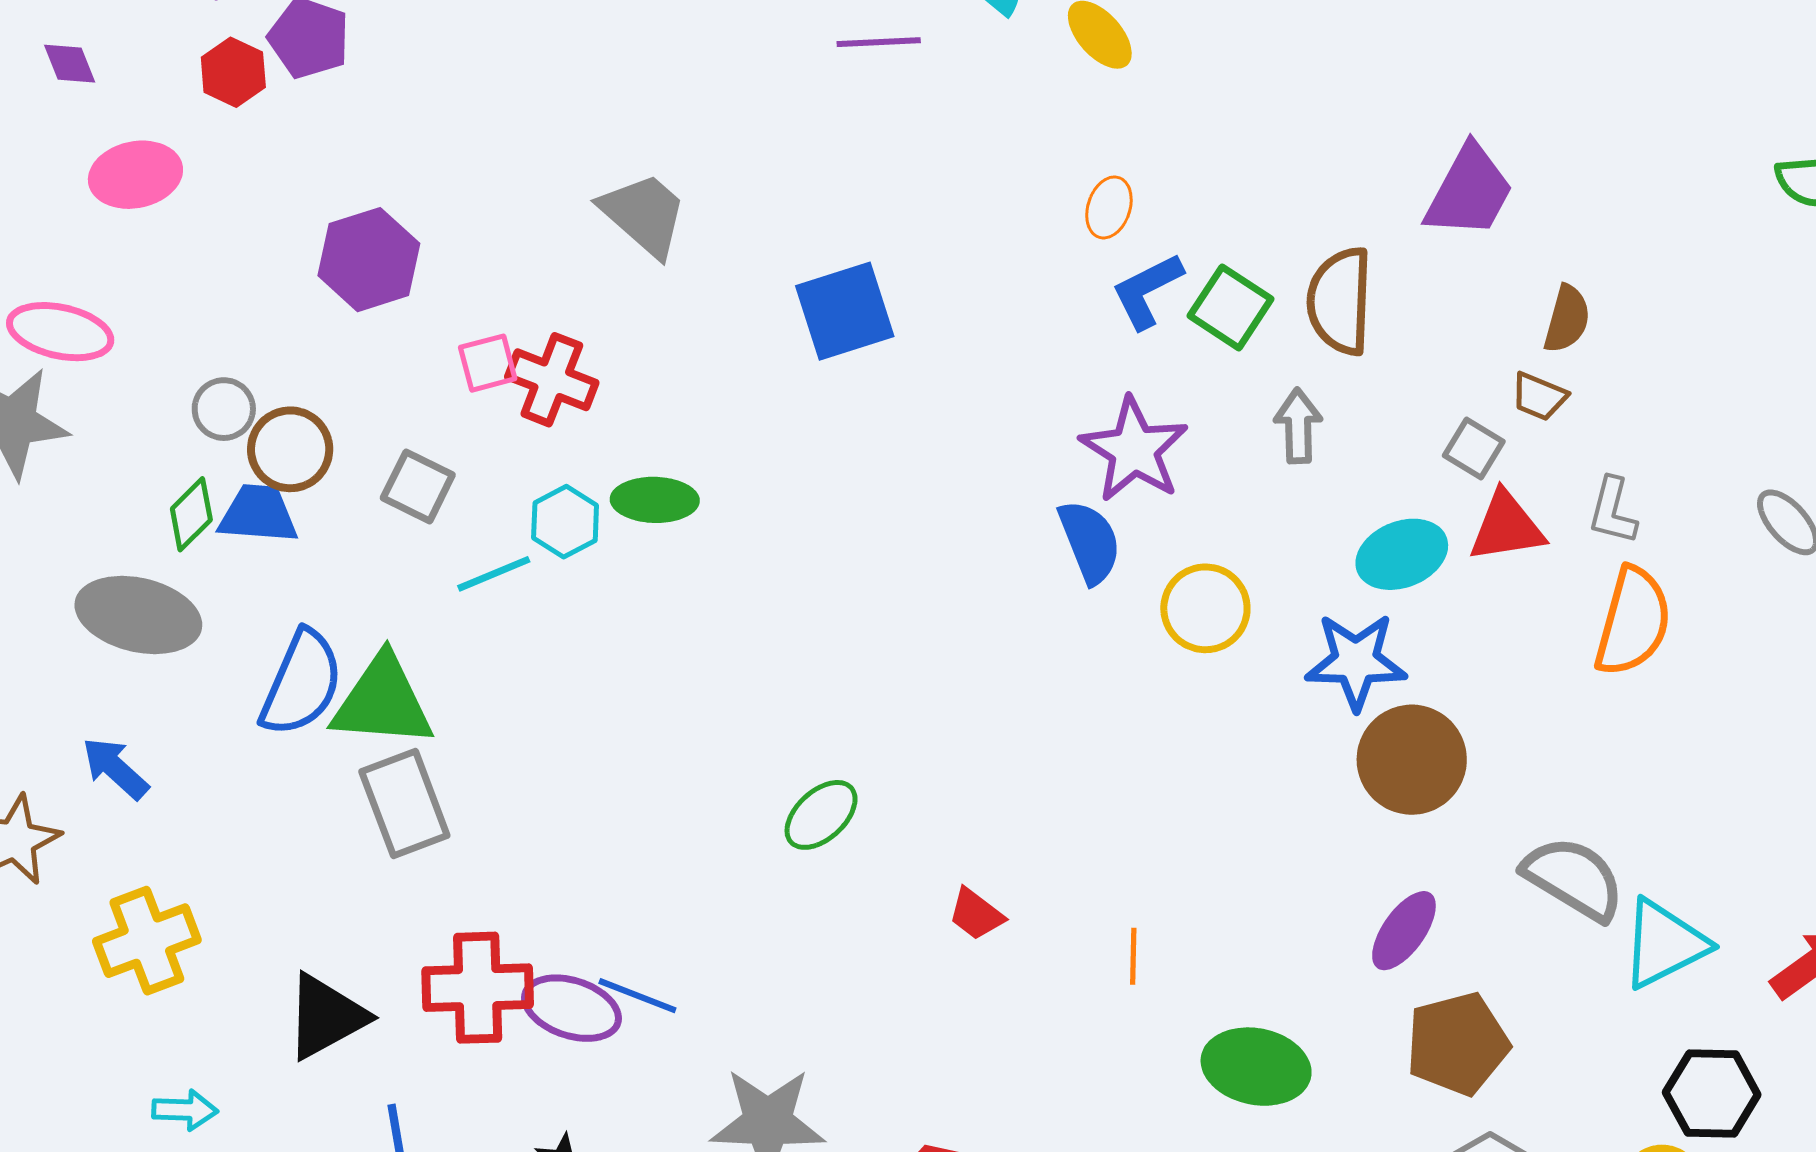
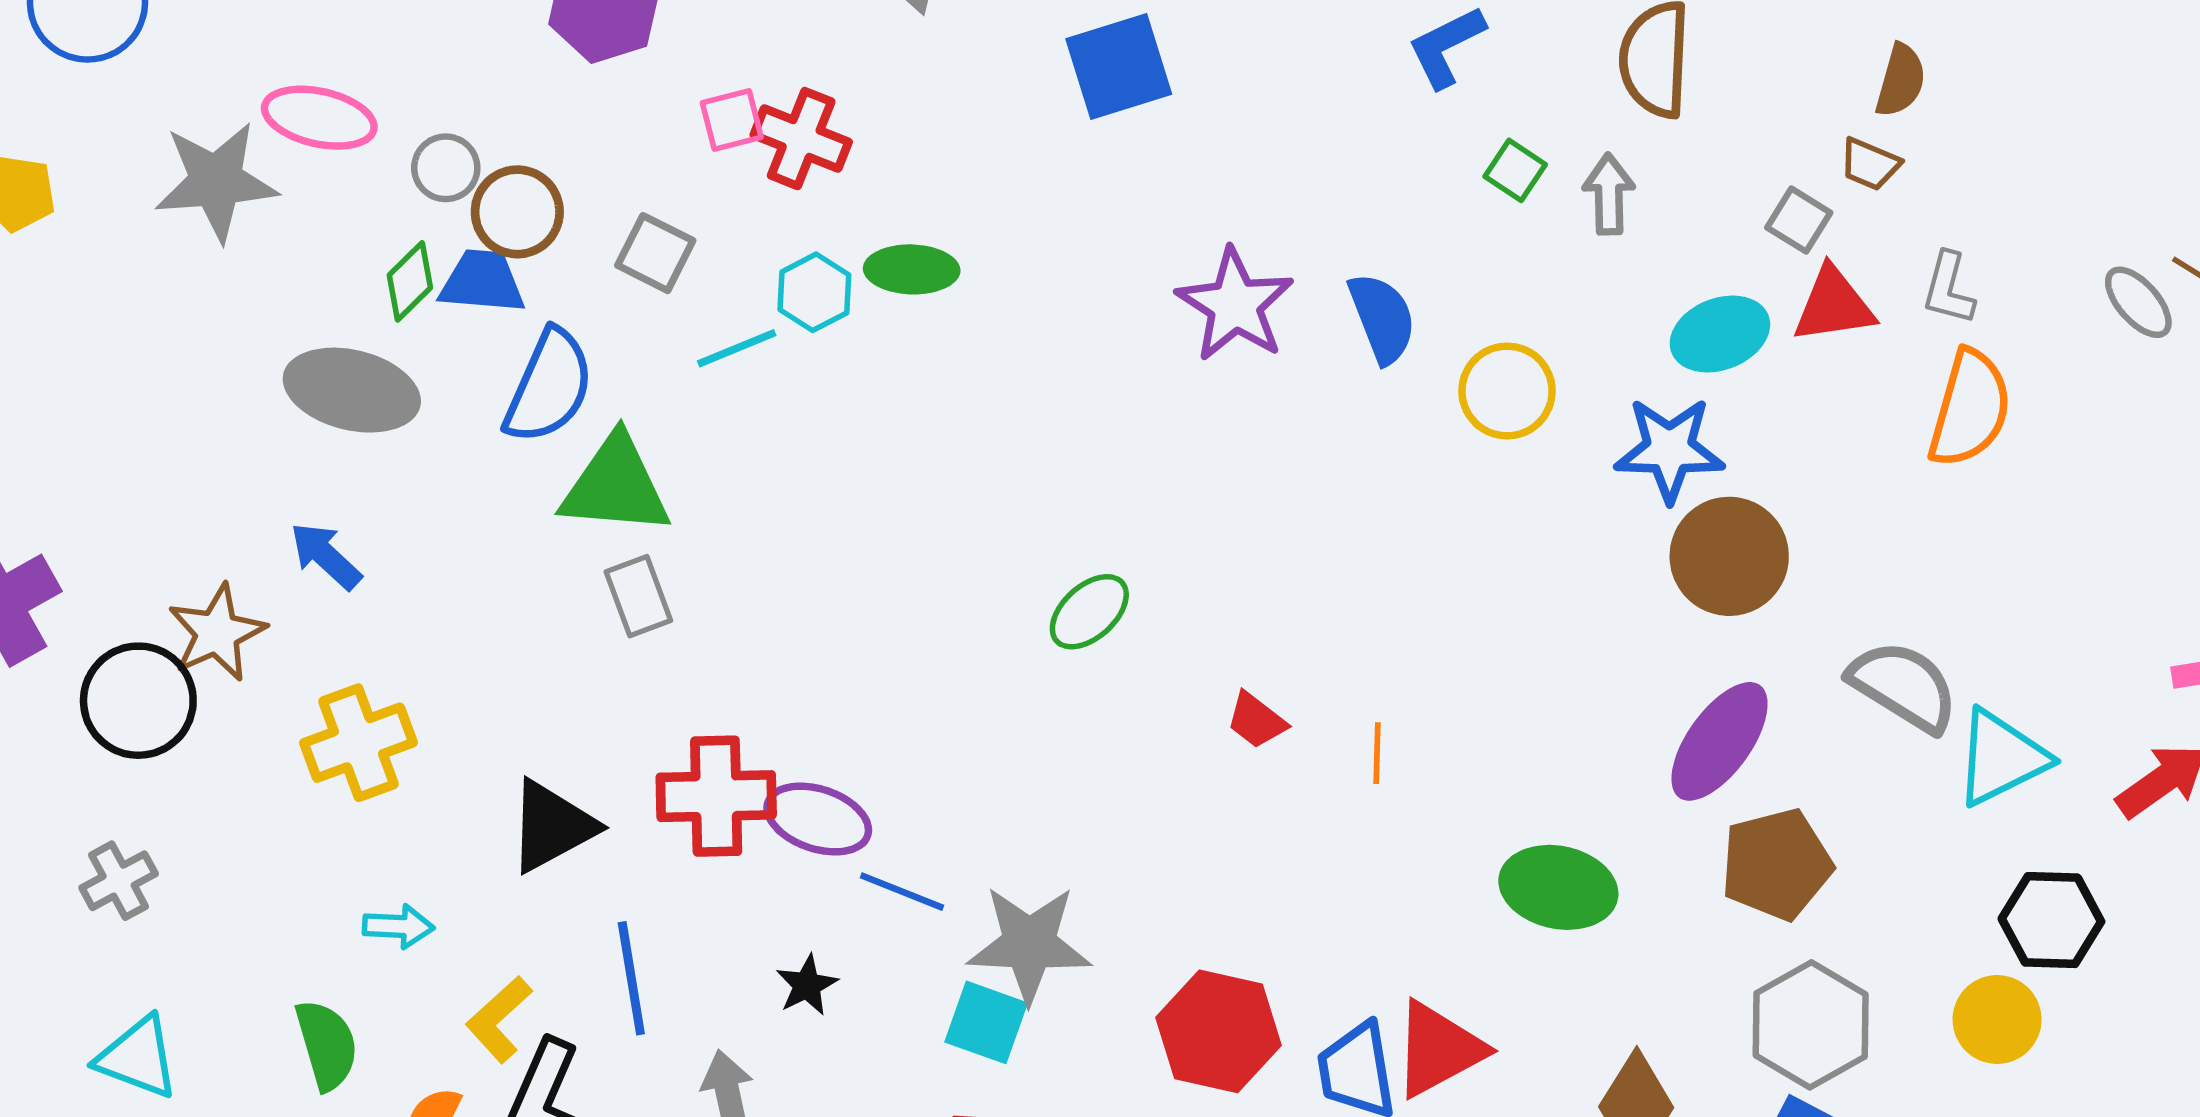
green square: (1230, 307) -> (1515, 170), moved, size x0.7
pink ellipse: (60, 332) -> (319, 118), moved
purple star: (1134, 450) -> (1235, 305), moved
blue semicircle: (301, 683) -> (549, 386), moved
gray rectangle: (404, 803) -> (638, 596), size x0.7
purple ellipse: (1404, 931) -> (1720, 741), size x1.4
orange line: (1133, 956) -> (1377, 753), moved
blue line: (637, 996) -> (902, 892), moved

